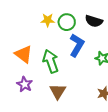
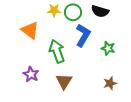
orange triangle: (24, 54) -> (30, 30), moved

